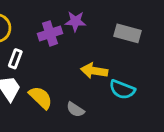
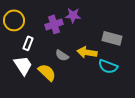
gray rectangle: (128, 33) -> (112, 38), moved
gray semicircle: (75, 110) -> (62, 55), moved

